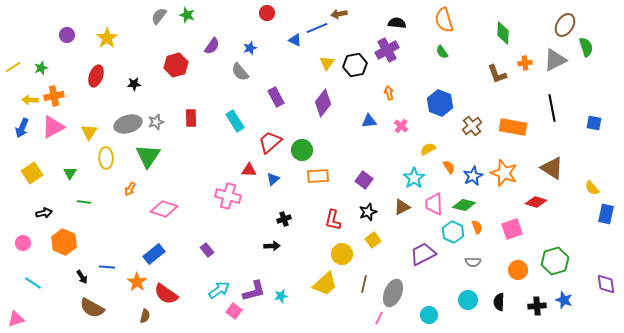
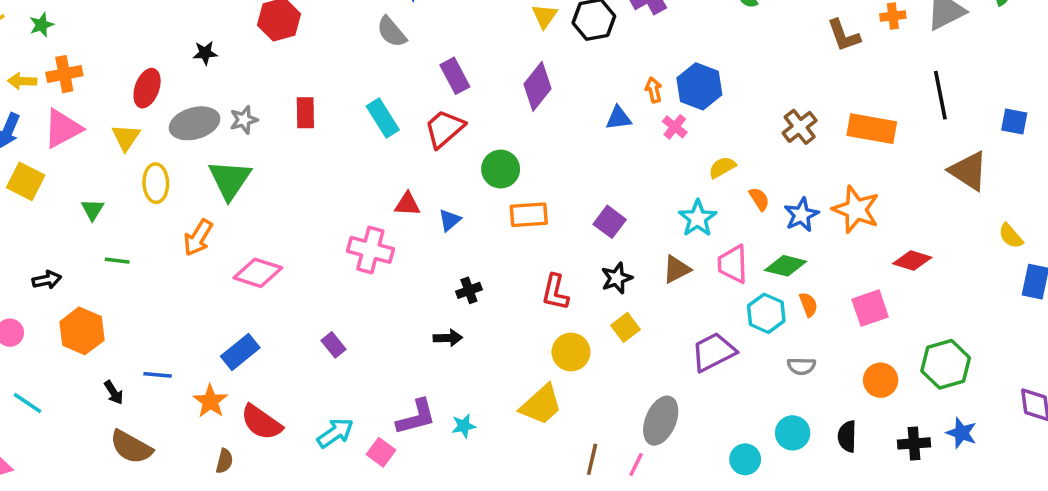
red ellipse: (96, 76) -> (147, 88), moved
orange arrow: (389, 93) -> (654, 90), moved
blue hexagon: (440, 103) -> (699, 86), moved
red trapezoid: (270, 142) -> (444, 129), moved
brown triangle: (552, 168) -> (969, 171), moved
yellow square: (32, 173) -> (26, 181), moved, turned -30
orange arrow: (130, 189) -> (198, 238), size x1.5
brown line: (364, 284) -> (592, 459), moved
cyan arrow: (219, 290) -> (335, 433), moved
cyan circle: (429, 315) -> (745, 459), moved

